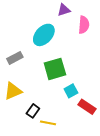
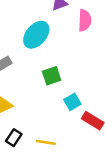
green square: (55, 69) -> (52, 76), size x0.7
black rectangle: (33, 111) -> (14, 138), moved

